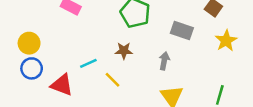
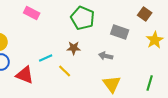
gray arrow: (164, 61) -> (106, 56), turned -88

